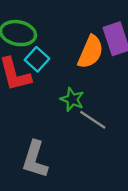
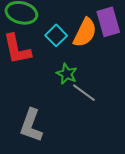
cyan square: (37, 59) -> (56, 35), moved

